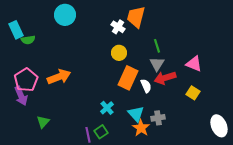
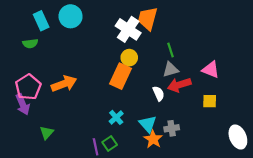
white cross: (118, 27) -> (128, 29), size x1.6
cyan rectangle: (16, 30) -> (41, 21), moved
gray triangle: (157, 64) -> (171, 70), turned 42
orange rectangle: (128, 78) -> (121, 76), moved
yellow square: (193, 93) -> (210, 101), turned -32

